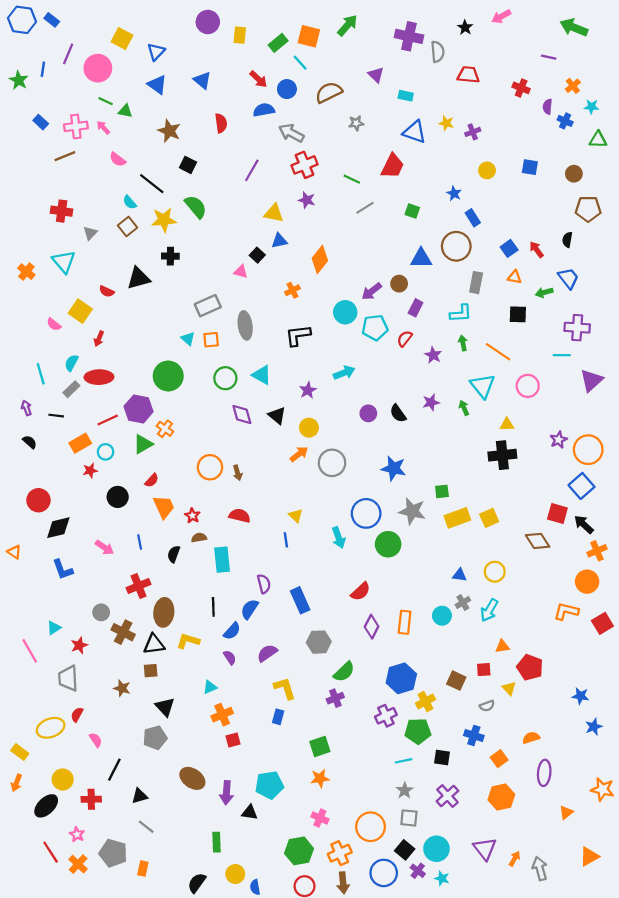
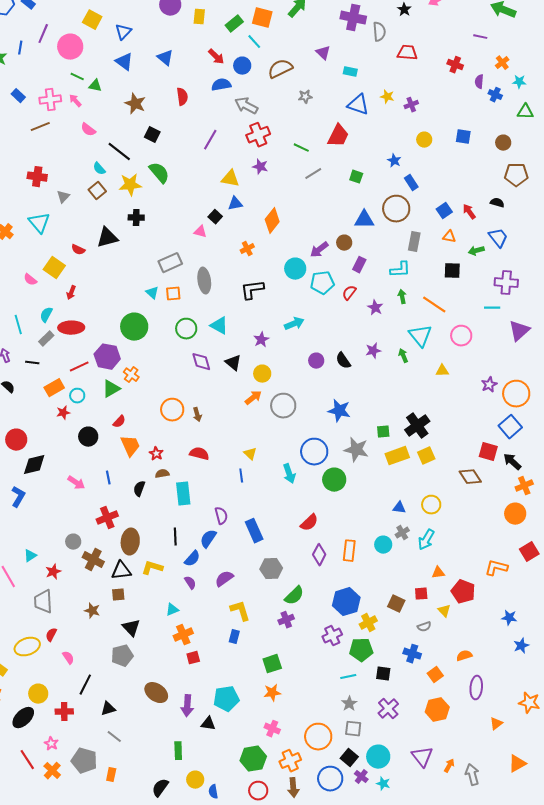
black semicircle: (567, 240) -> (497, 203), turned 96
black cross: (502, 455) -> (417, 426), moved, turned -30
blue L-shape: (63, 569) -> (18, 497), moved, turned -130
orange L-shape: (566, 611) -> (496, 568), moved

